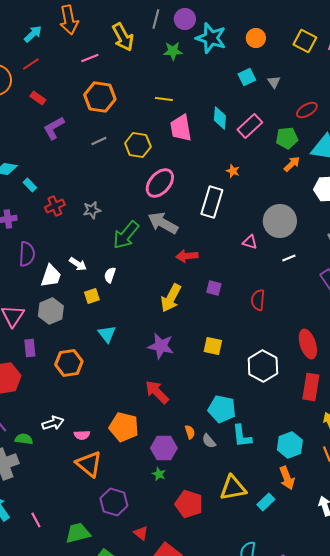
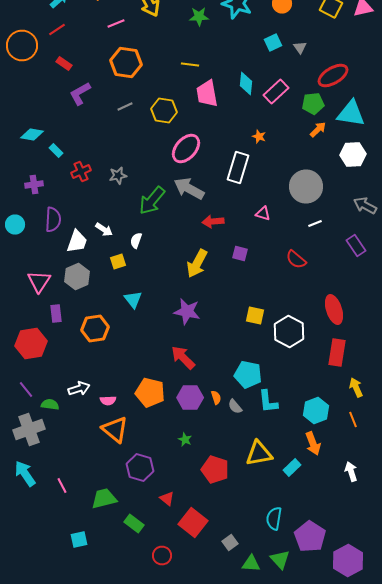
red ellipse: (307, 110) -> (333, 76), size x1.4
pink triangle: (250, 242) -> (263, 214), moved
red semicircle: (258, 300) -> (296, 260), moved, turned -55
yellow square: (213, 346) -> (255, 316), moved
purple hexagon: (164, 448) -> (190, 398), moved

